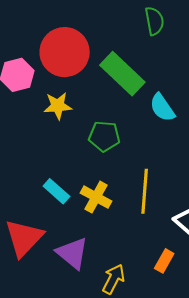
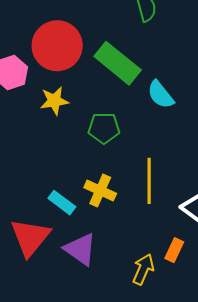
cyan rectangle: (56, 191) -> (62, 203), moved
yellow arrow: (113, 279) -> (143, 269), moved

